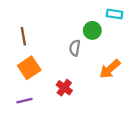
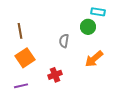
green circle: (92, 30) -> (88, 27), moved
red cross: (64, 88) -> (55, 75), turned 32

